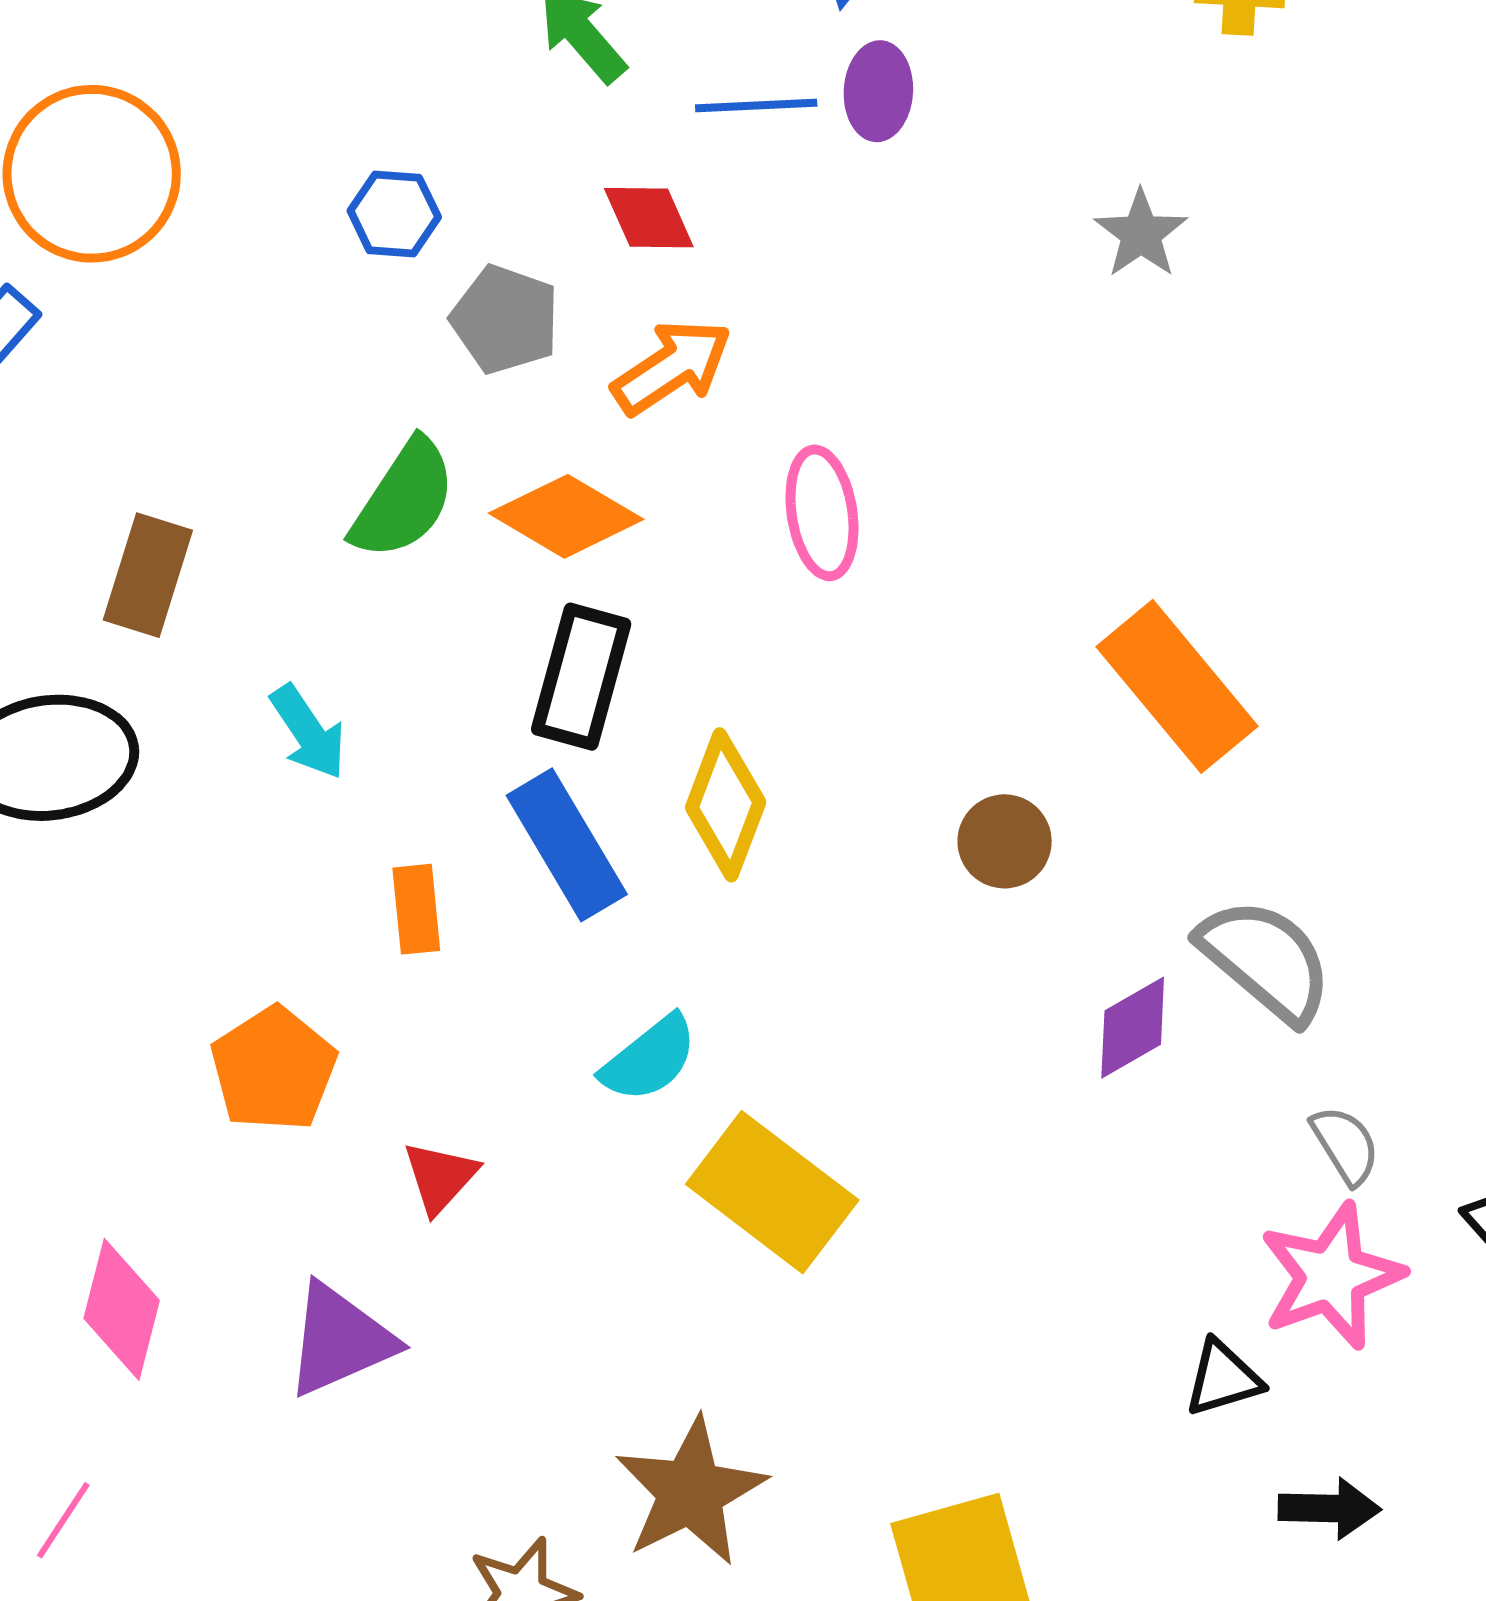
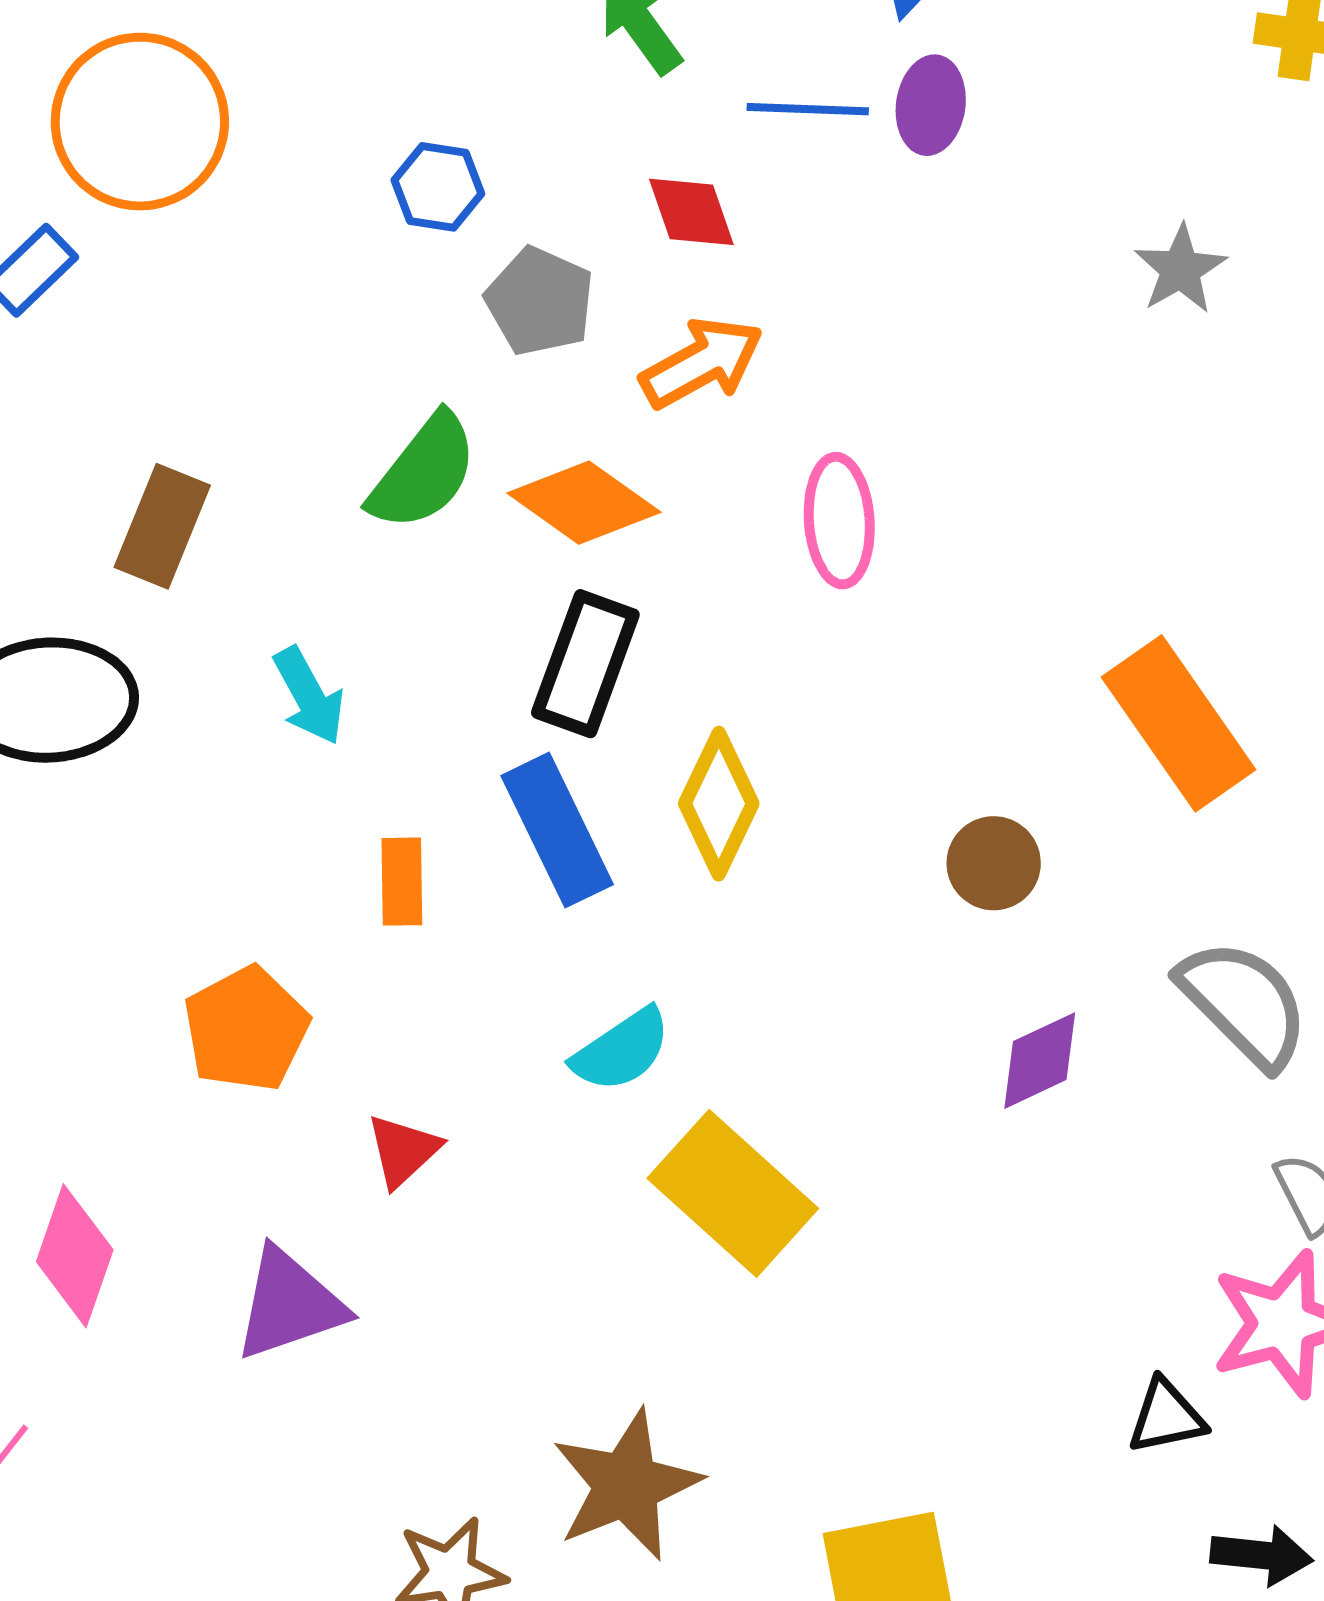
purple diamond: (1133, 1028) -> (1040, 1061), moved

